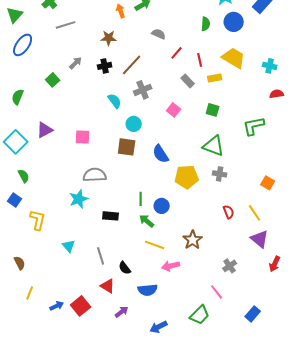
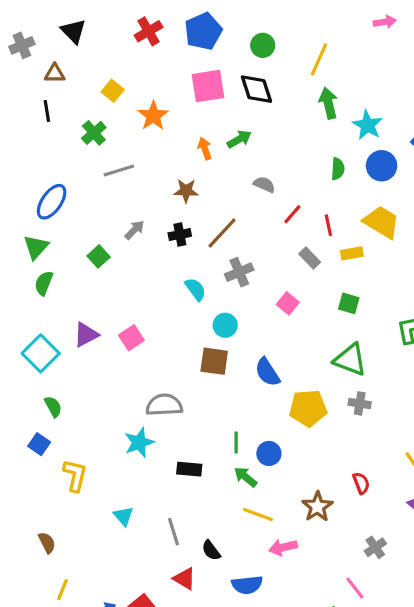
green triangle: (15, 15) -> (36, 247), moved
pink square: (83, 137) -> (131, 338), moved, turned -35
red semicircle: (229, 212) -> (361, 483), moved

